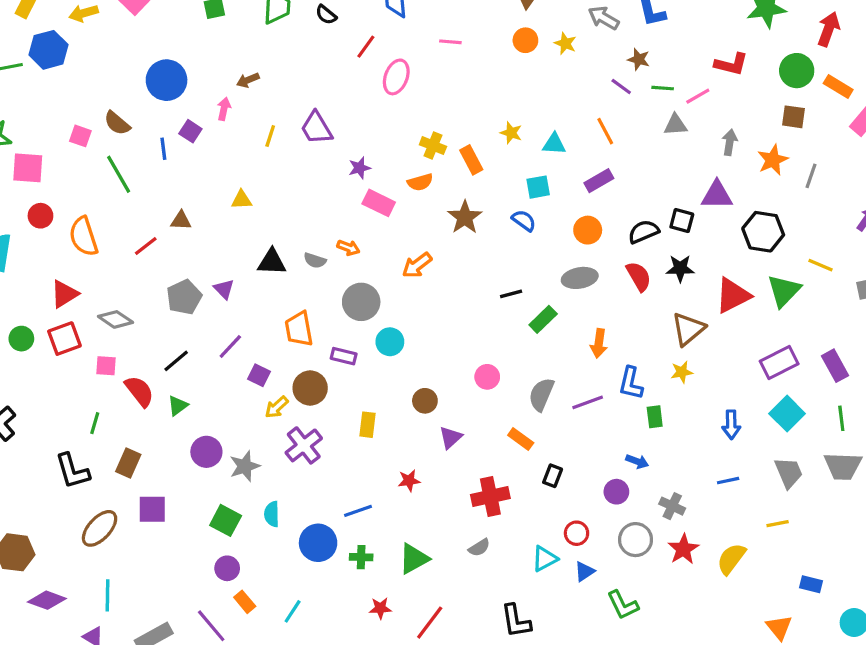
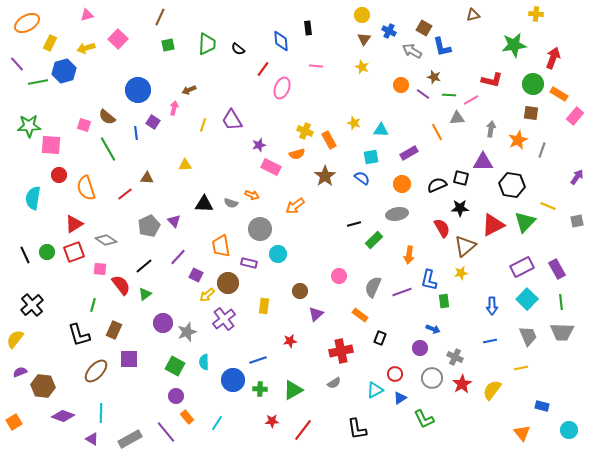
orange circle: (525, 40) -> (401, 85), moved
yellow star: (565, 43) -> (362, 67), moved
orange line: (605, 131) -> (437, 132), moved
red semicircle: (639, 276) -> (442, 228), moved

